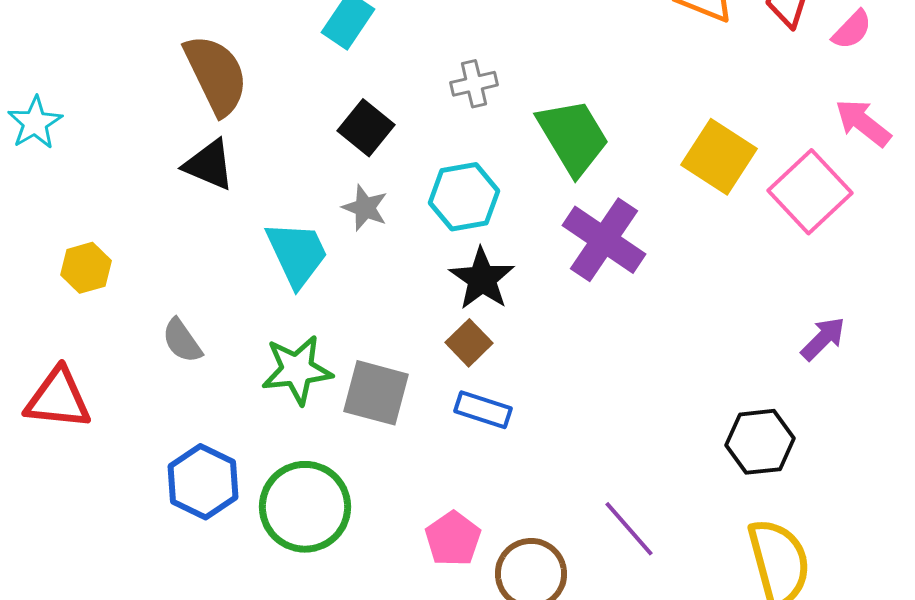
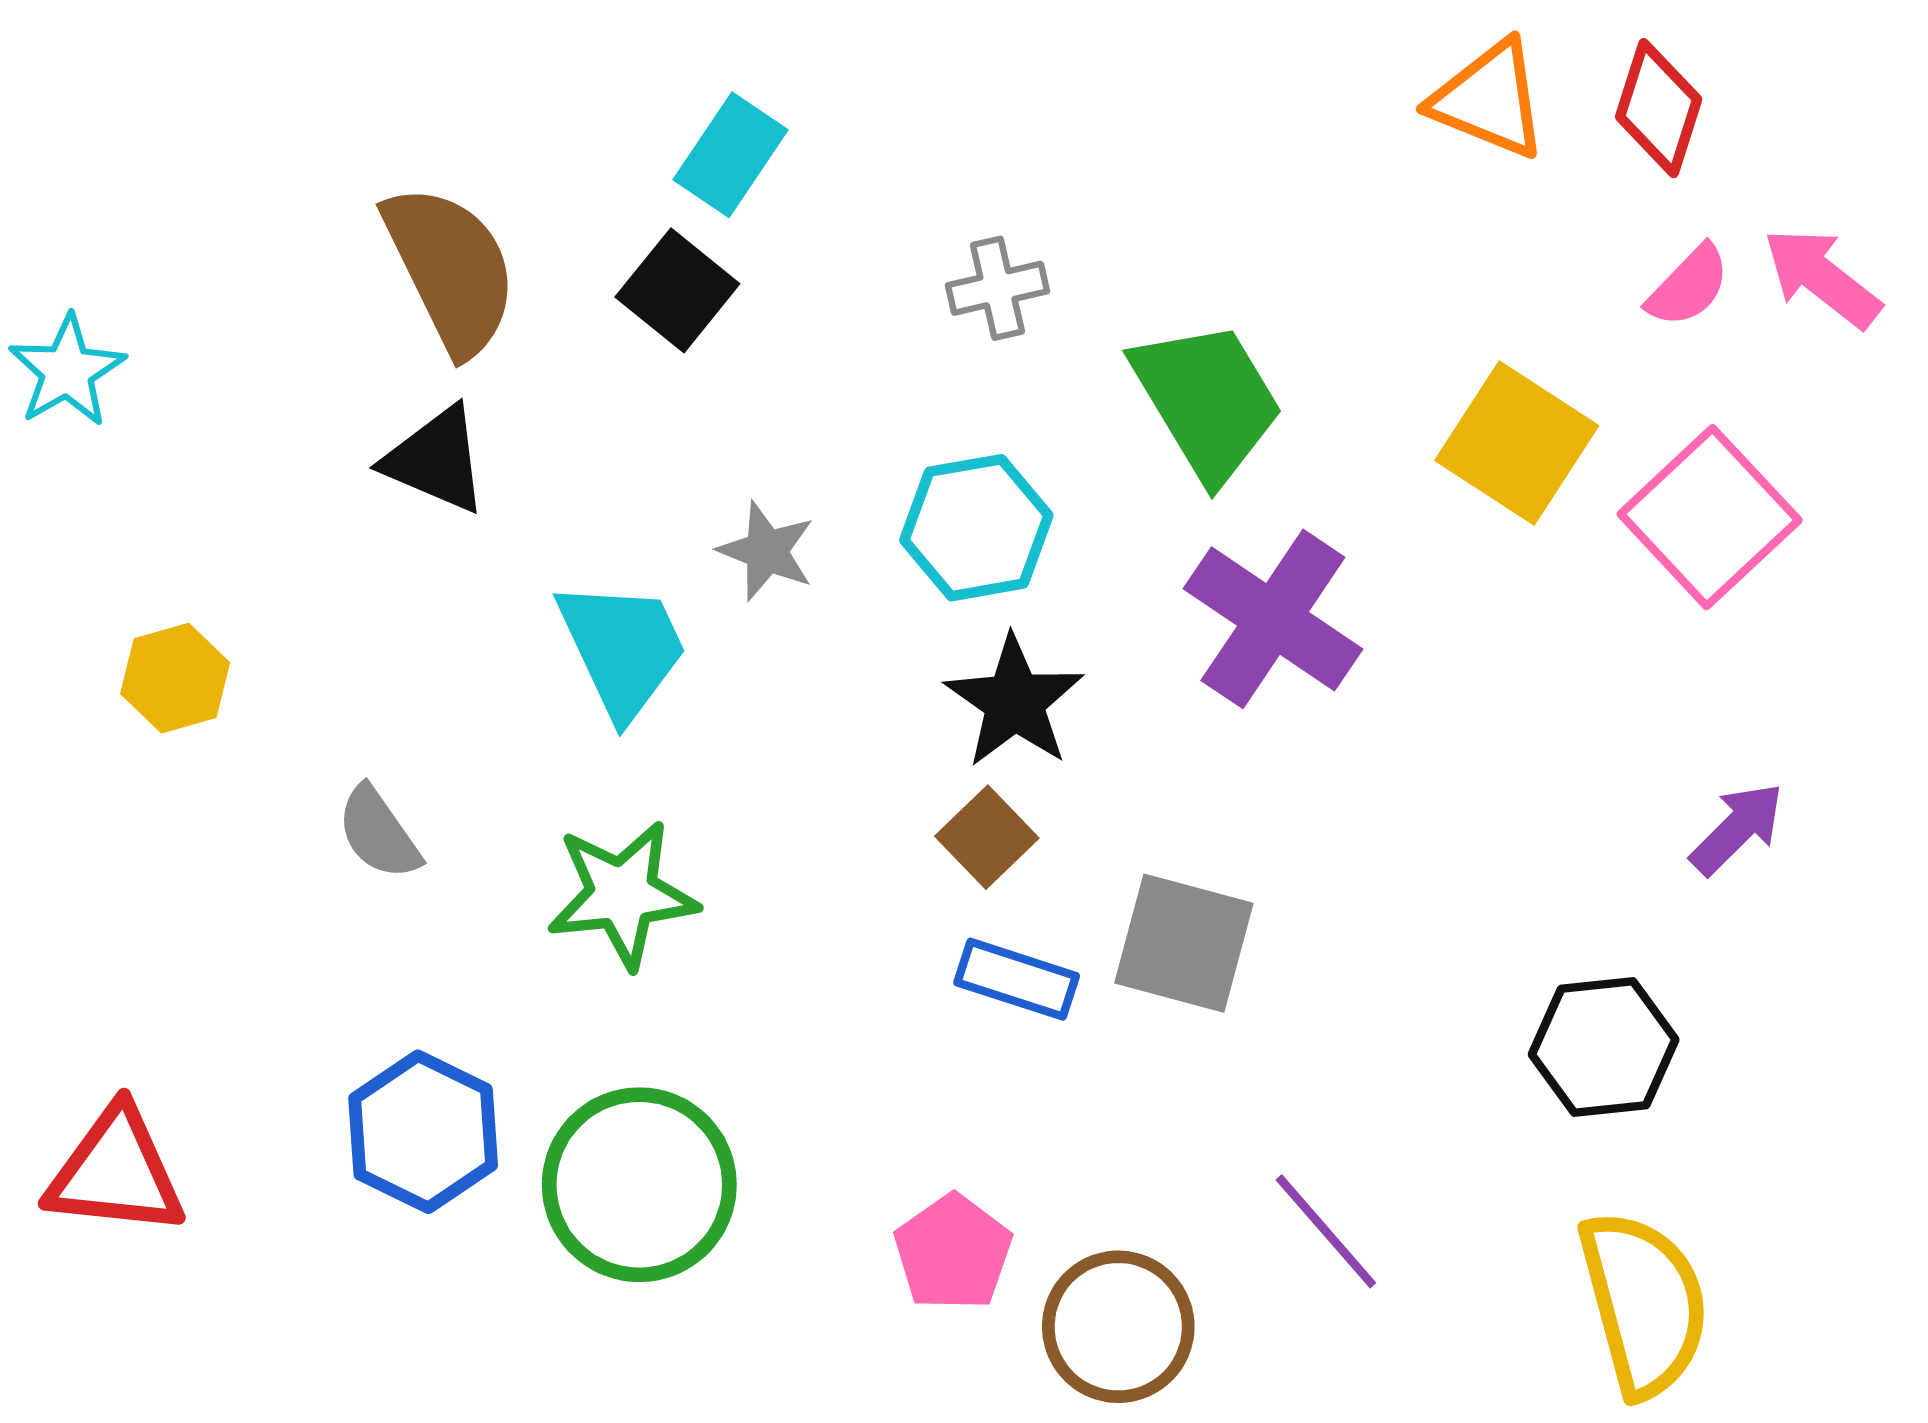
pink semicircle: (852, 30) -> (1688, 286), moved
pink arrow: (863, 123) -> (1822, 278), moved
black square: (366, 128) -> (677, 290), moved
gray square: (376, 393) -> (1184, 943), moved
red triangle: (58, 399) -> (116, 1172), moved

